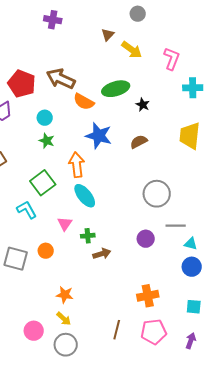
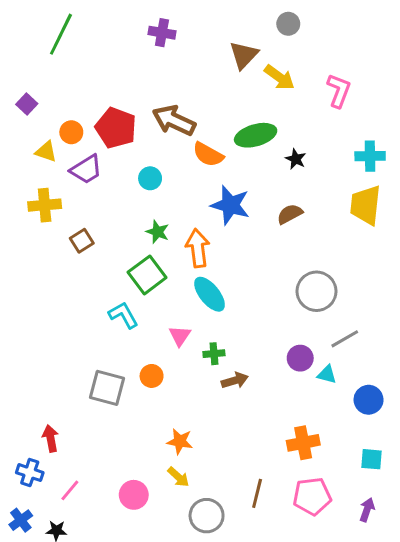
brown triangle: (108, 35) -> (244, 55), size x1.5
cyan cross: (193, 88) -> (370, 156), moved
green star: (47, 141) -> (158, 232), moved
gray line: (176, 226) -> (345, 339), turned -30
cyan triangle: (191, 244) -> (327, 374), moved
gray circle: (66, 345) -> (207, 516), moved

